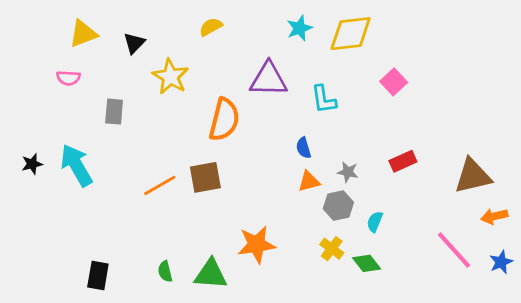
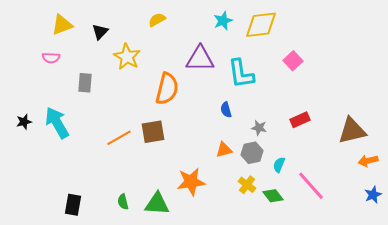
cyan L-shape: (324, 99) -> (241, 74), size x1.4
orange triangle: (309, 181) -> (224, 150), moved
pink line: (454, 250) -> (311, 186), moved

